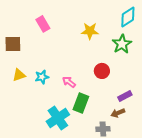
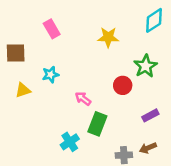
green star: (122, 44) -> (146, 66), moved
cyan star: (42, 77) -> (51, 75), moved
brown arrow: (118, 113) -> (148, 148), moved
cyan cross: (58, 118) -> (70, 142), size x0.7

